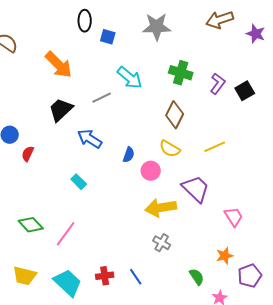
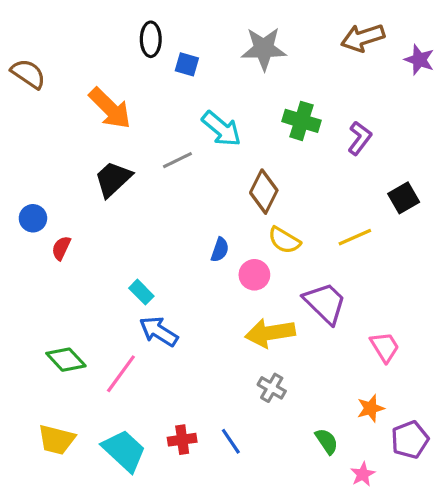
black square: (245, 91) -> (404, 198), moved
brown diamond: (175, 115) -> (264, 192), moved
blue arrow: (90, 139) -> (159, 331), moved

